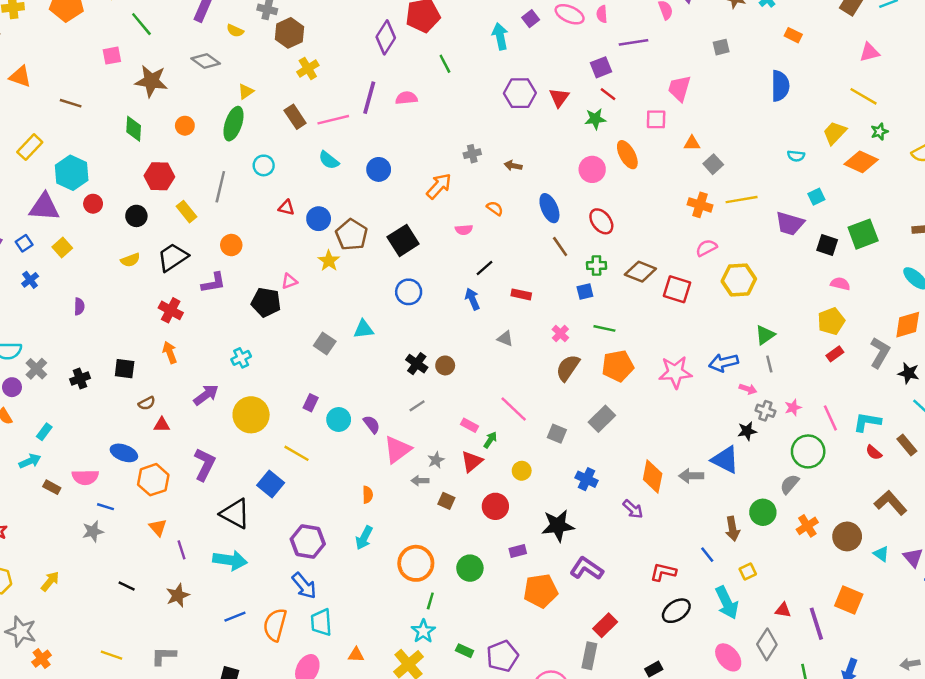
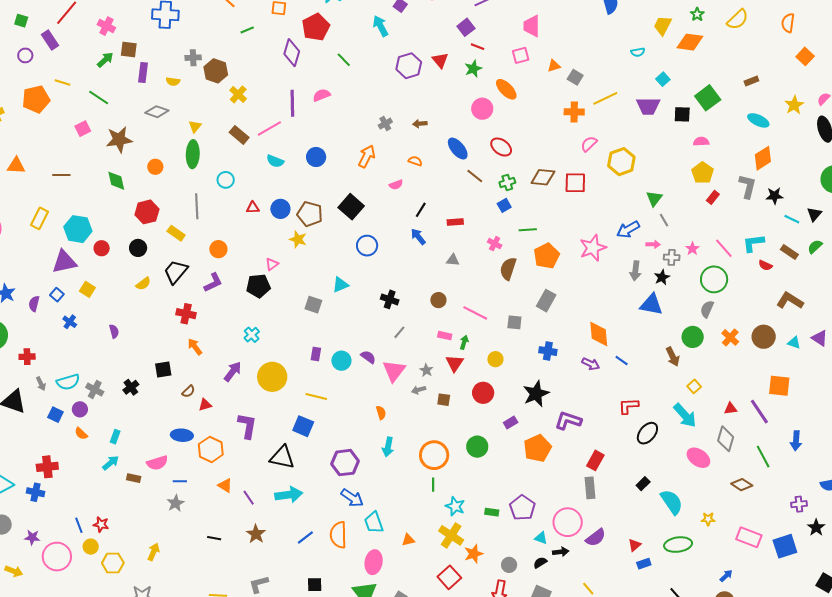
brown circle: (445, 365) -> (438, 300), moved
gray arrow: (691, 476) -> (635, 271), moved, turned -66
blue line: (707, 555) -> (622, 360), moved
green line: (430, 601) -> (433, 485), moved

